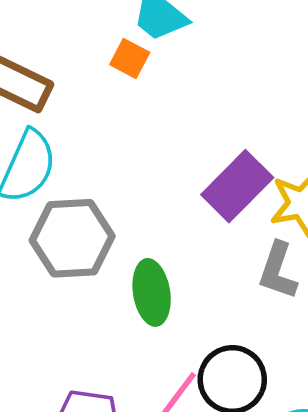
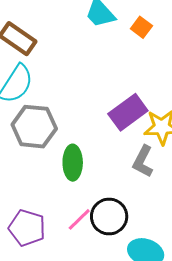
orange square: (130, 59) -> (141, 27), moved

